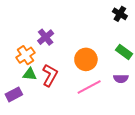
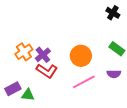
purple cross: (46, 37) -> (43, 55), moved
green triangle: (30, 74) -> (28, 95), moved
red L-shape: (50, 75) -> (47, 71), turned 95

